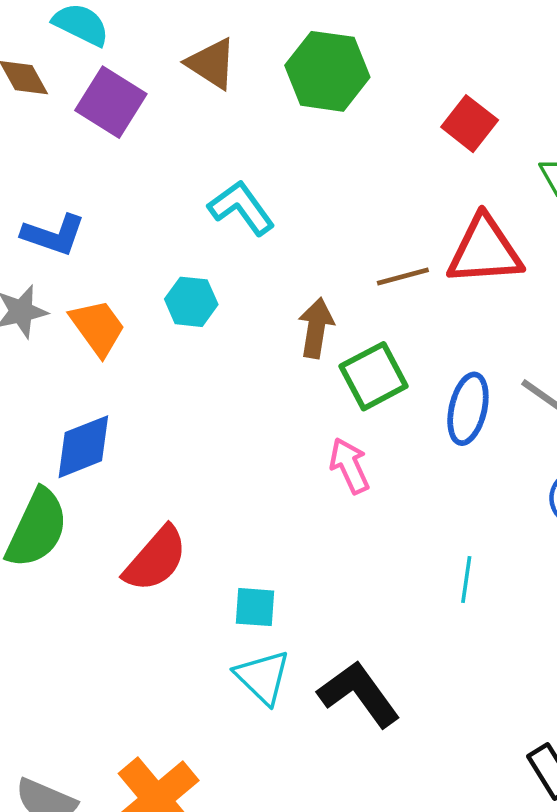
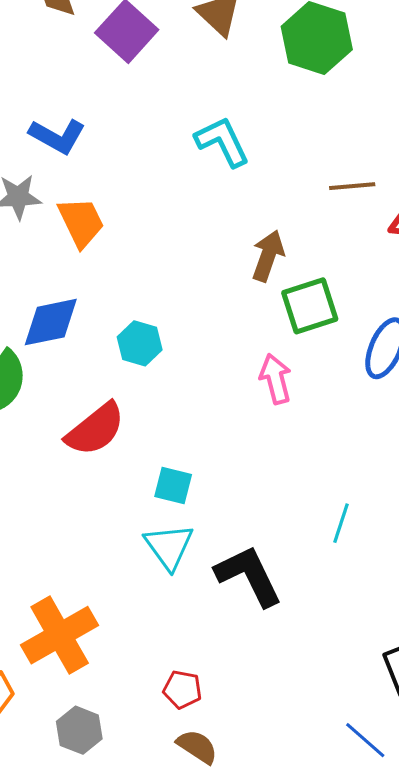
brown line: (403, 277) -> (352, 186), moved
cyan hexagon: (191, 302) -> (140, 343), moved
cyan line: (466, 580) -> (341, 523), moved

